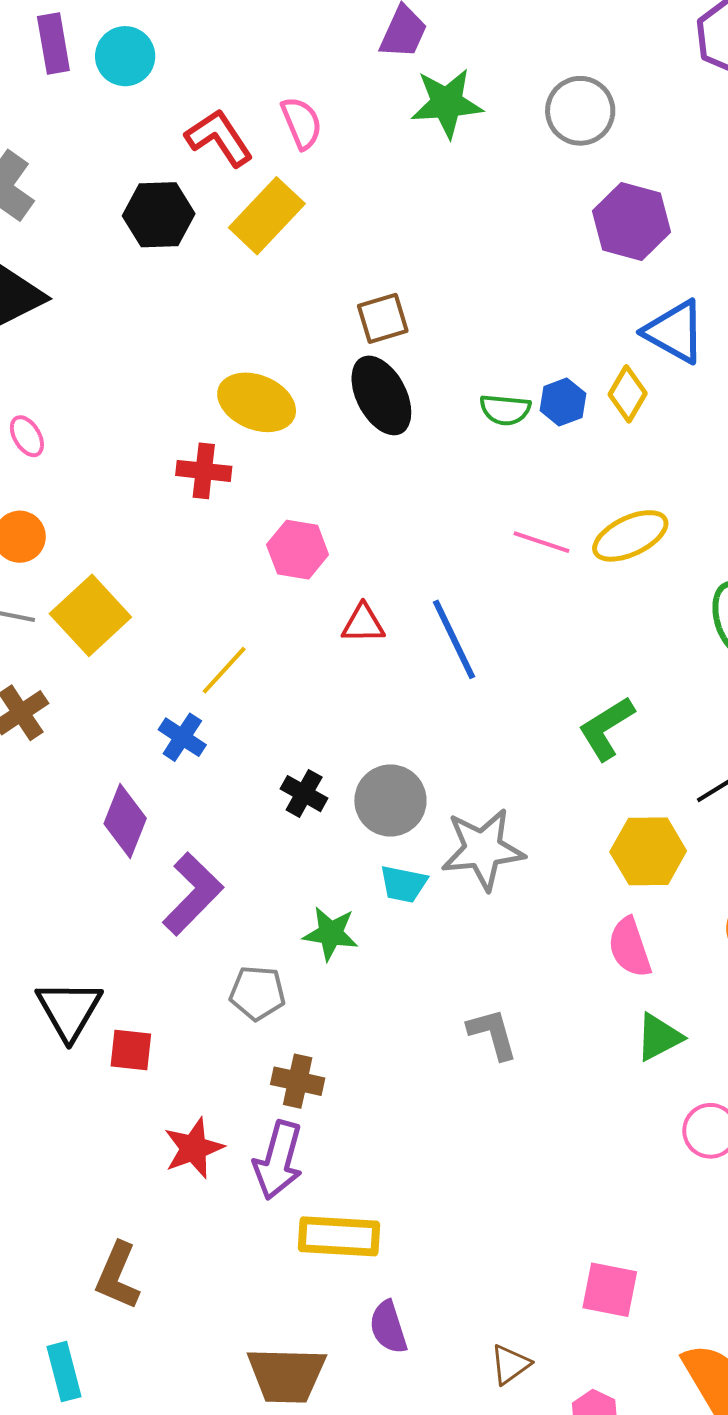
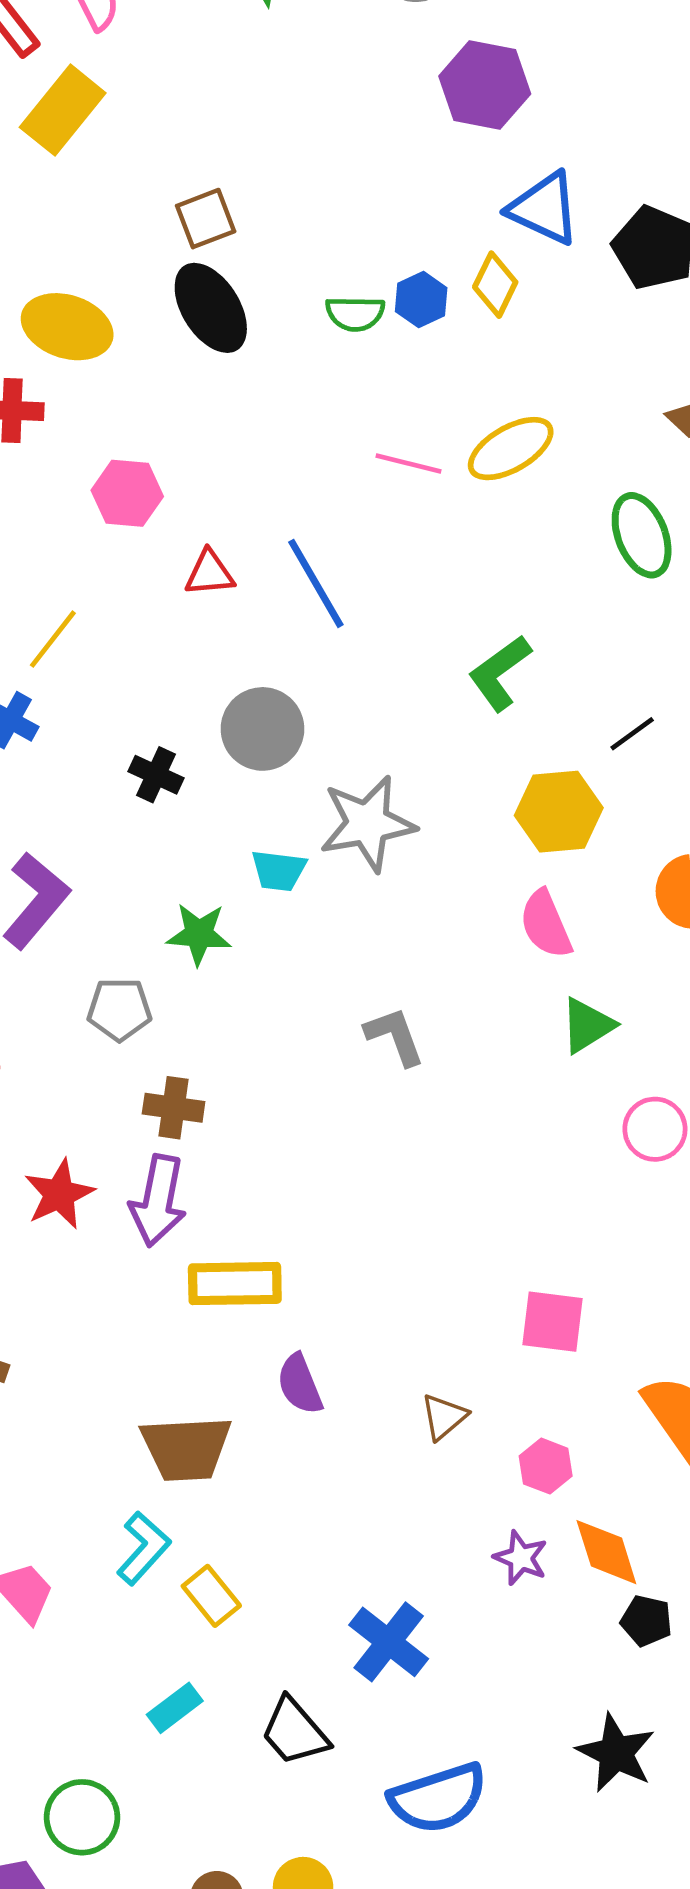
gray circle: (390, 800) -> (262, 729), moved

